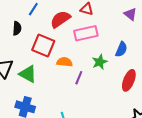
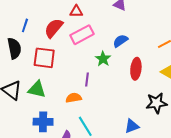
black semicircle: (17, 28) -> (14, 48), size x1.5
blue semicircle: (121, 49) -> (120, 41), turned -133
orange semicircle: (65, 62) -> (74, 98), moved

